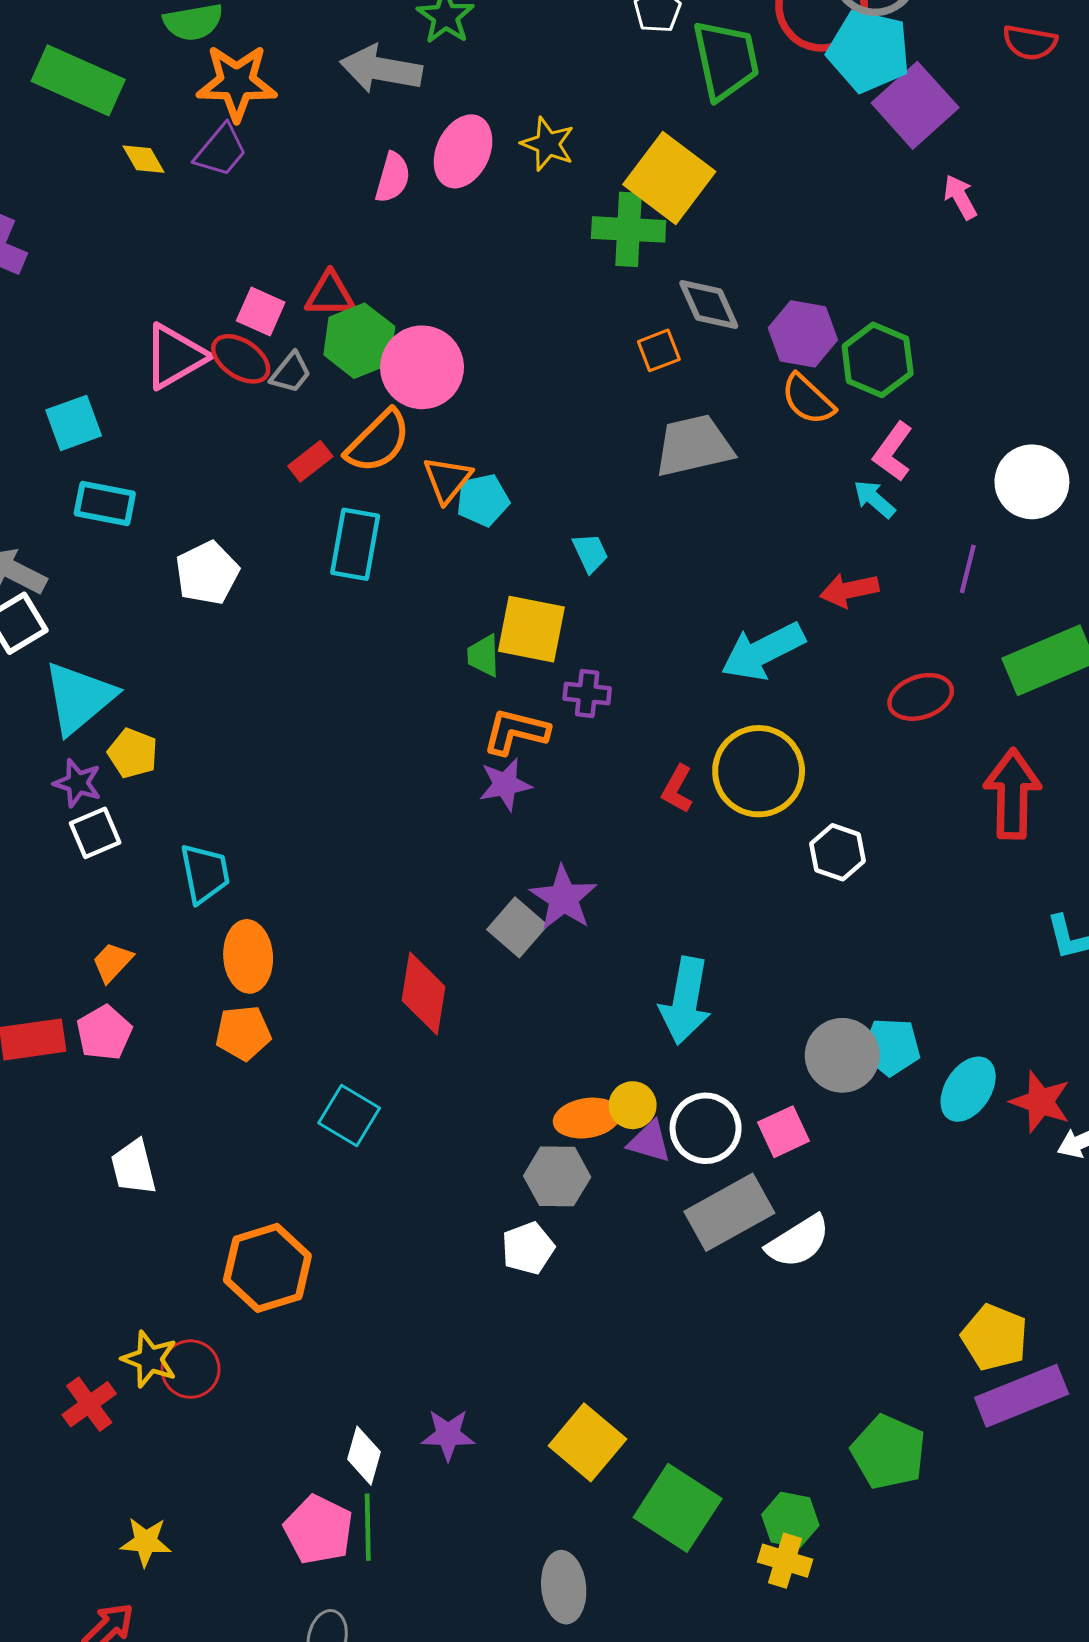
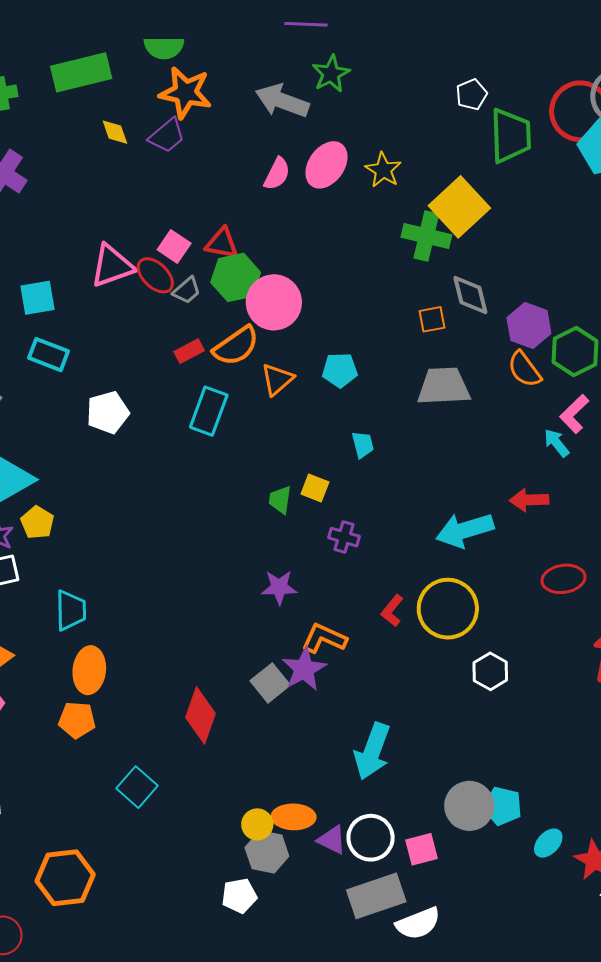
green rectangle: (78, 80) -> (81, 72), turned -48
cyan pentagon: (483, 500) -> (340, 370), moved
yellow square: (531, 629) -> (315, 488), size x0.6
orange L-shape: (516, 732) -> (324, 638), moved
cyan ellipse: (968, 1089) -> (548, 843), size x0.7
yellow circle: (633, 1105) -> (257, 824), moved

